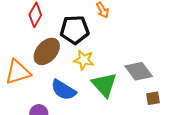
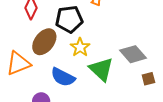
yellow star: (84, 60) -> (80, 47), turned 30

